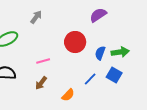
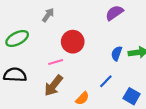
red circle: (75, 42) -> (73, 42), moved
blue square: (114, 75) -> (132, 96), moved
brown arrow: (41, 83) -> (53, 86), size x1.5

